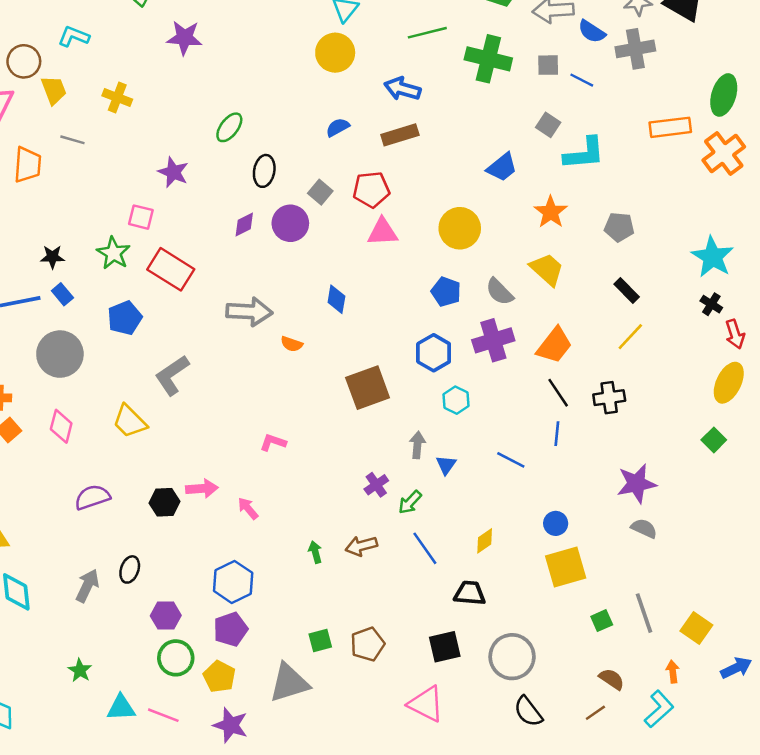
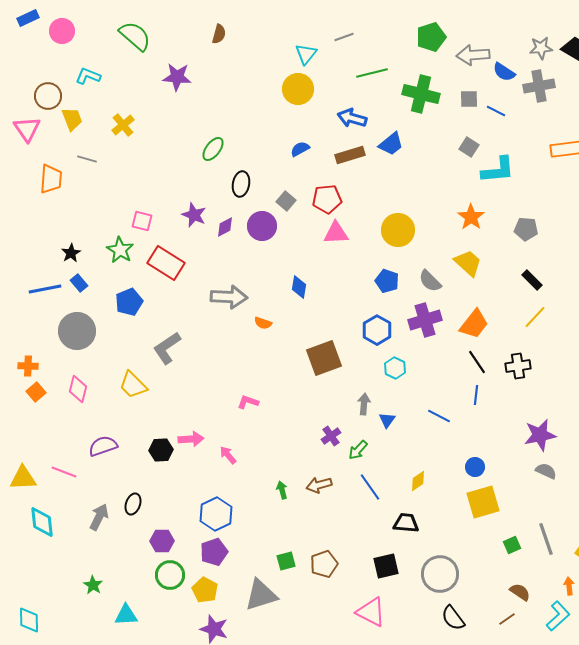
yellow cross: (117, 97) -> (123, 125), turned 30
blue trapezoid: (502, 167) -> (391, 144), moved
purple star: (173, 172) -> (194, 215), moved
black star: (52, 257) -> (71, 253), turned -30
pink line: (163, 715) -> (64, 472), moved

